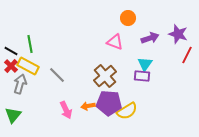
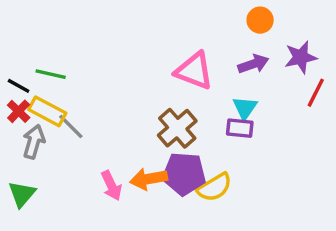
orange circle: (128, 18) -> (260, 20), moved
purple star: (178, 34) -> (301, 57), turned -30
pink triangle: (115, 42) -> (194, 71), size x1.4
green line: (30, 44) -> (51, 74), turned -66
gray line: (57, 75) -> (71, 126), moved
orange arrow: (88, 106) -> (149, 179), size x1.5

